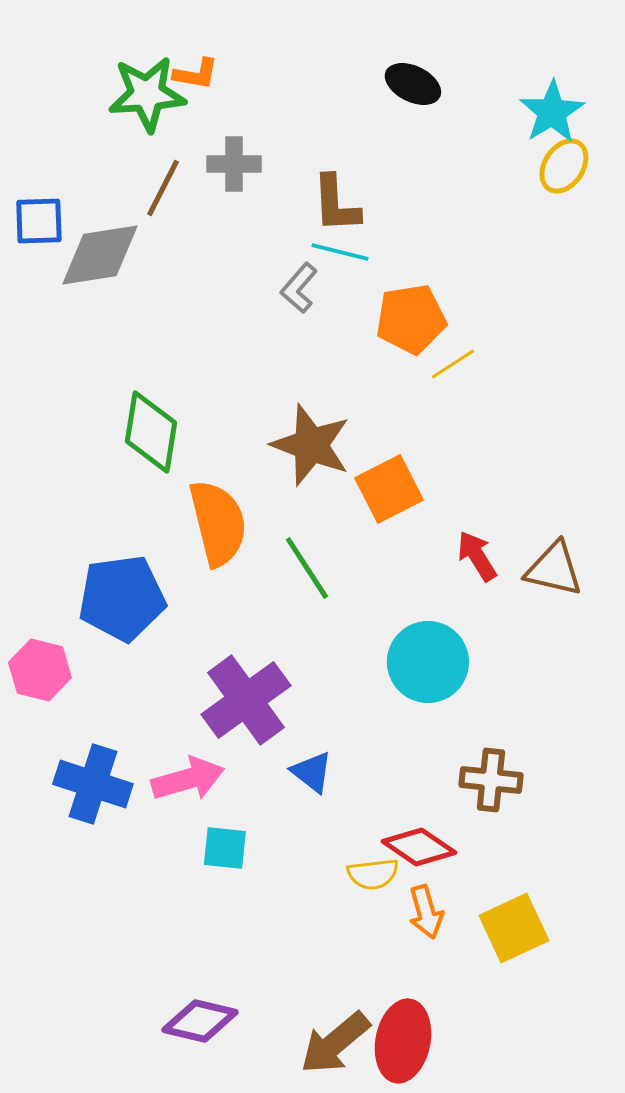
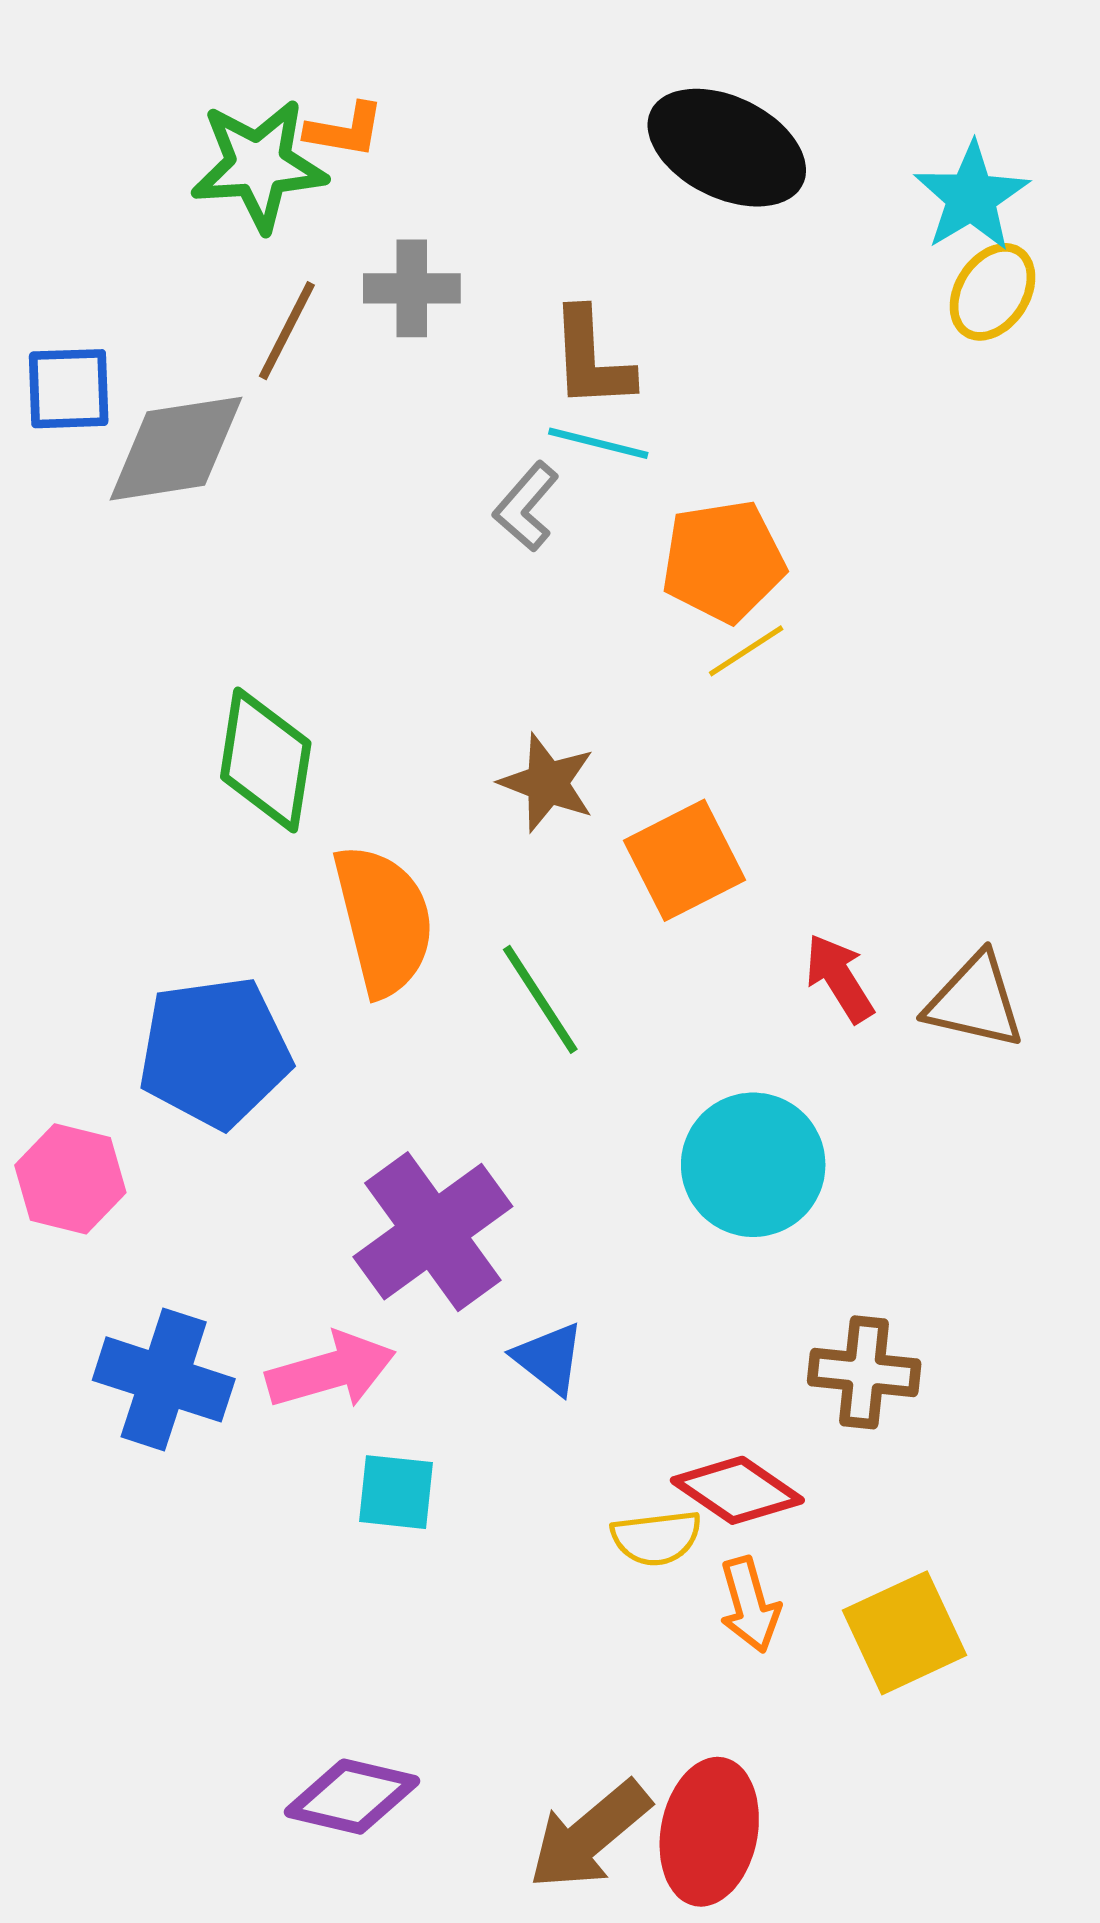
black ellipse: (413, 84) -> (727, 148), size x1.6
yellow line: (453, 364) -> (746, 651), moved
brown star: (311, 445) -> (547, 783), size x0.7

